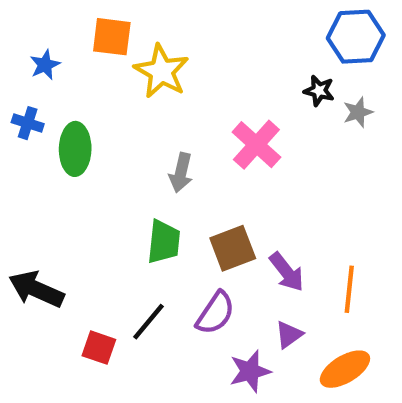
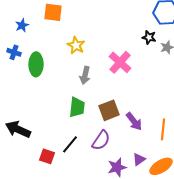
yellow star: (161, 71) -> (76, 45), moved, size x0.7
purple triangle: (289, 335) -> (139, 159), moved

